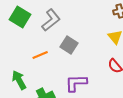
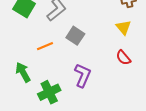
purple L-shape: (76, 83) -> (83, 75), turned 115

